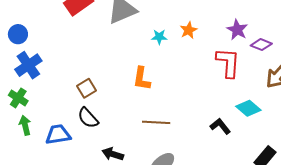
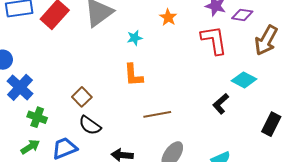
cyan star: (159, 37) -> (135, 38), moved
green cross: (18, 98) -> (37, 117), moved
green arrow: (25, 125) -> (30, 147), turned 84
black L-shape: (220, 126) -> (221, 104), turned -80

